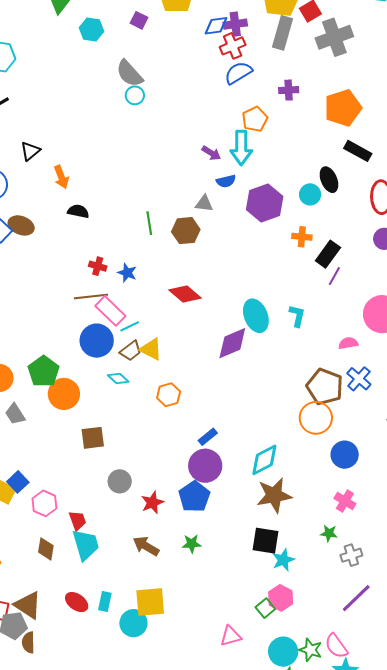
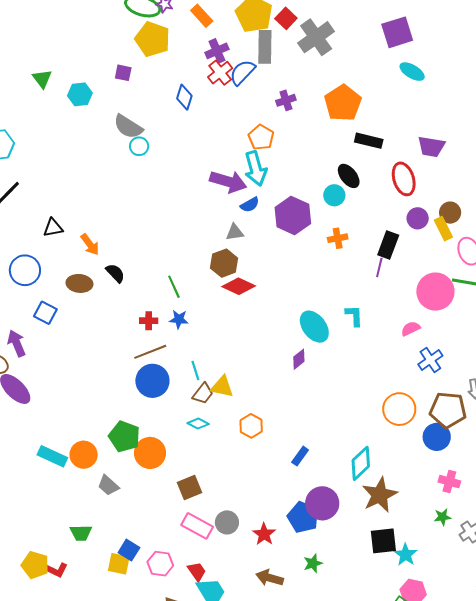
blue diamond: (216, 26) -> (184, 97), moved, turned -50
blue semicircle: (238, 73) -> (242, 72), moved
black triangle: (30, 151) -> (53, 228), turned 45
purple arrow: (211, 153) -> (228, 182), size x1.8
black semicircle: (78, 211) -> (115, 273), turned 50
green line: (149, 223) -> (174, 287), moved
brown ellipse: (21, 225) -> (79, 283), moved
black rectangle: (328, 254) -> (388, 245), moved
red diamond: (185, 294) -> (239, 286), moved
pink rectangle: (110, 311) -> (197, 526), moved
cyan line: (130, 326) -> (195, 370), turned -66
blue circle: (97, 341) -> (152, 381), moved
purple diamond: (232, 343) -> (299, 359), size x0.6
blue cross: (359, 379) -> (430, 360), turned 30
brown pentagon: (325, 387) -> (448, 410), moved
purple circle: (205, 466) -> (322, 503), moved

